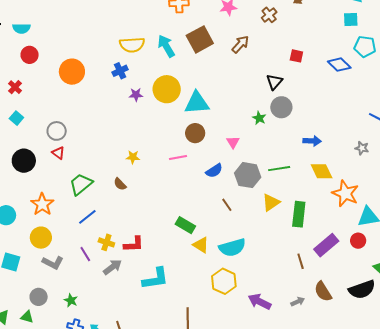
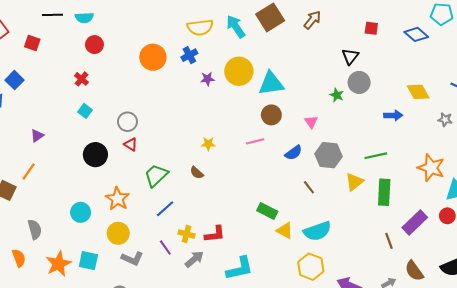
orange circle: (72, 72) -> (153, 57), moved
green line: (279, 169) -> (376, 156), moved
yellow diamond: (322, 171) -> (418, 92), moved

